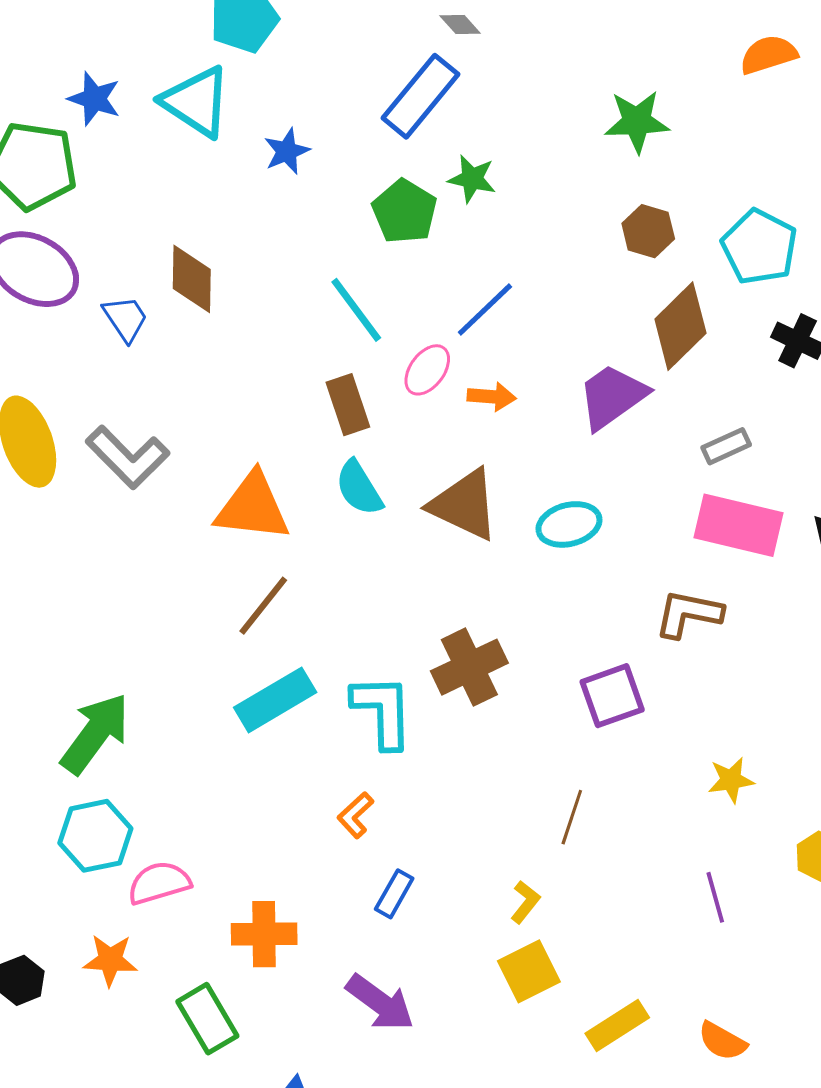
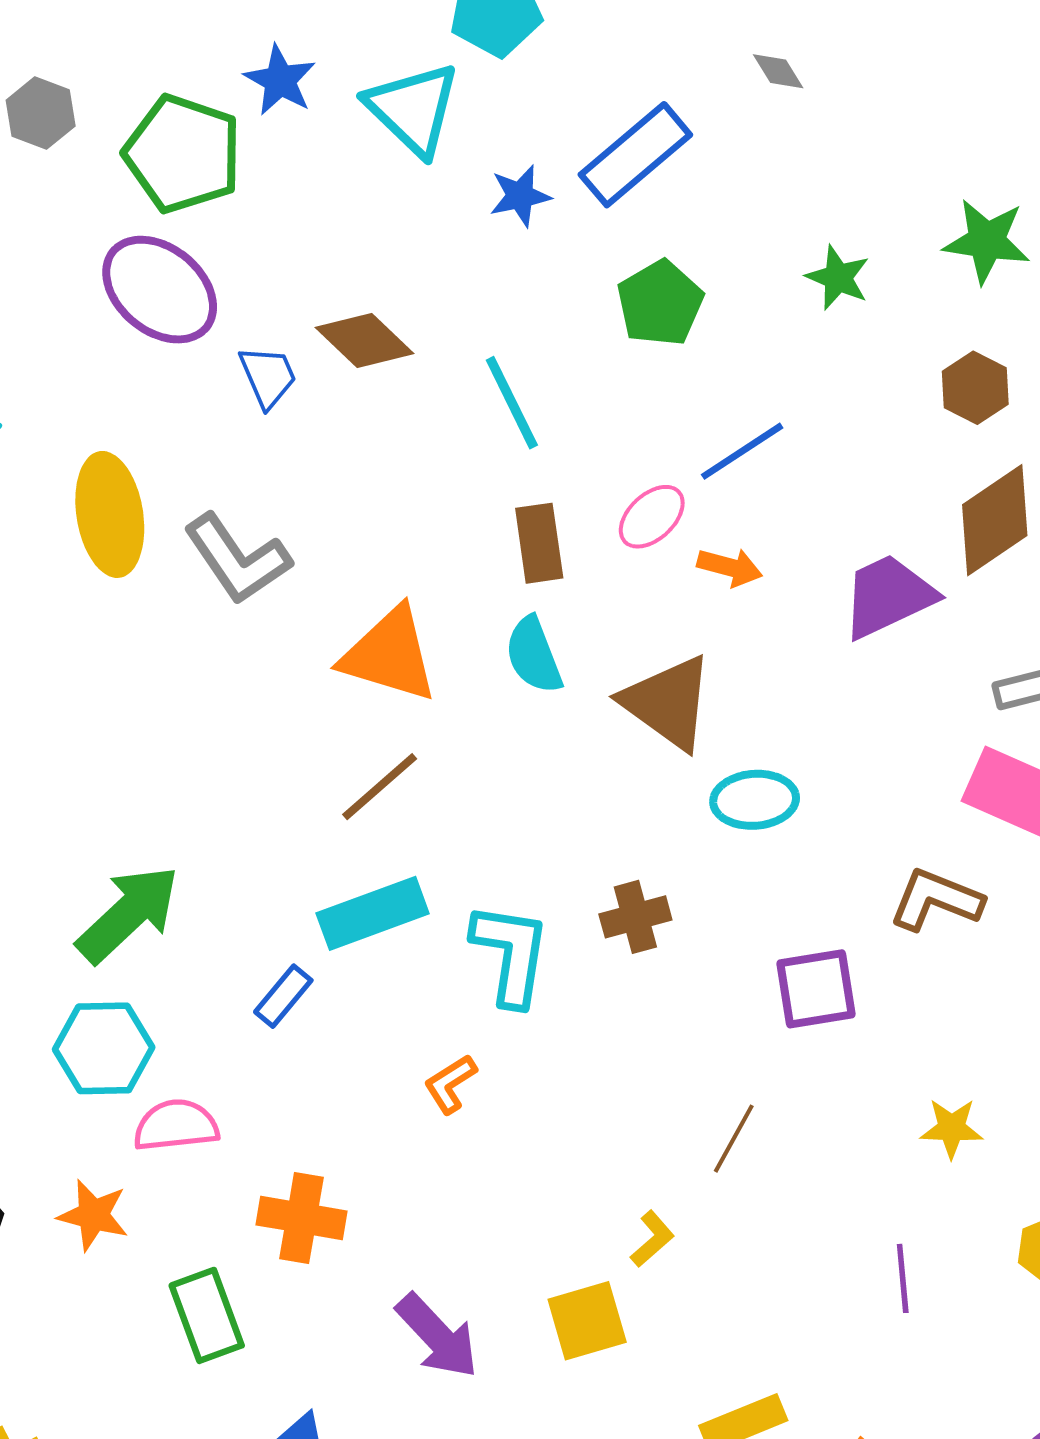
blue rectangle: (420, 96) -> (635, 155), moved
green star: (472, 179) -> (838, 278), moved
brown diamond: (192, 279) -> (365, 340), turned -58
cyan line: (356, 310) -> (512, 403), moved
cyan ellipse: (569, 524) -> (755, 800), moved
brown cross: (469, 667) -> (635, 917), size x0.7
blue rectangle: (394, 894) -> (283, 996), moved
yellow square: (529, 971) -> (587, 1321), moved

